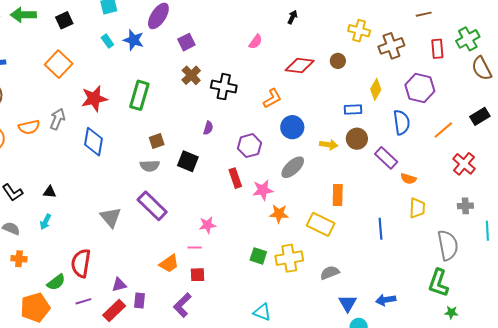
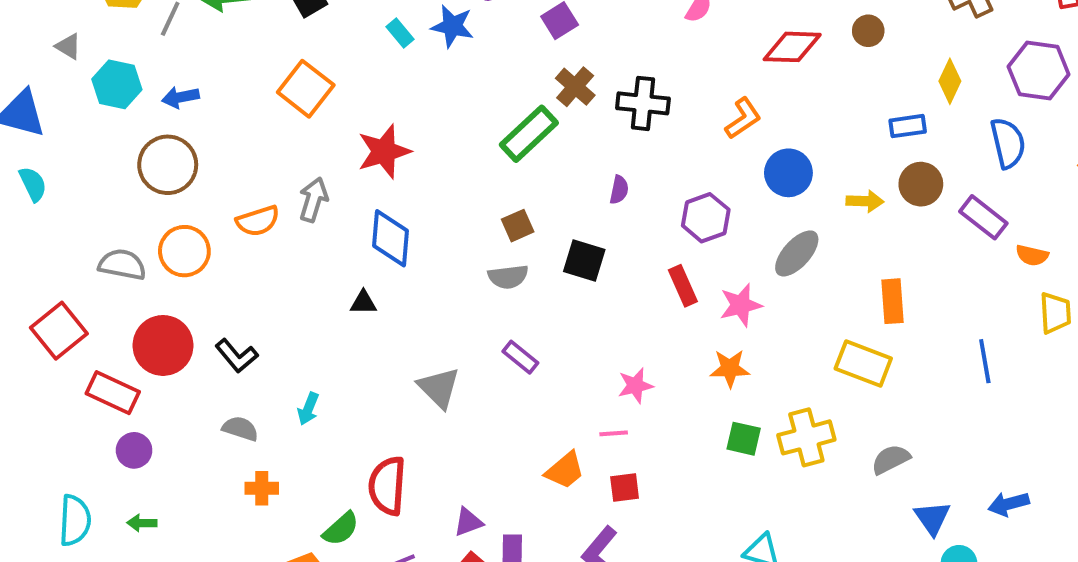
green rectangle: (139, 95) -> (529, 134), moved, turned 36
black triangle: (50, 192) -> (363, 303), moved
purple rectangle: (152, 206) -> (520, 357), size x0.6
orange star: (279, 214) -> (730, 368), moved

